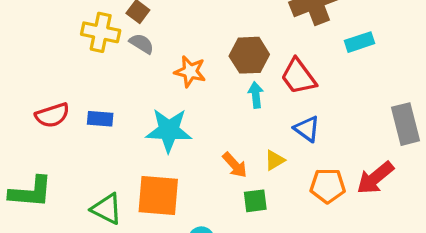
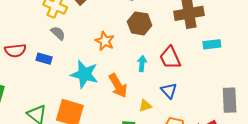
gray semicircle: (142, 44) -> (58, 33), moved
brown hexagon: (249, 55) -> (140, 23), moved
orange arrow: (235, 165) -> (118, 86), moved, size x1.4

